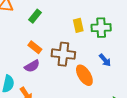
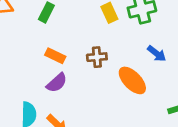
brown cross: (63, 54) -> (97, 57), size x0.6

